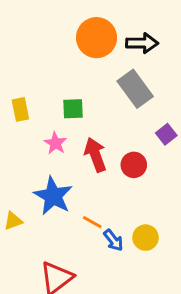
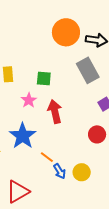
red circle: (134, 165) -> (97, 134), moved

